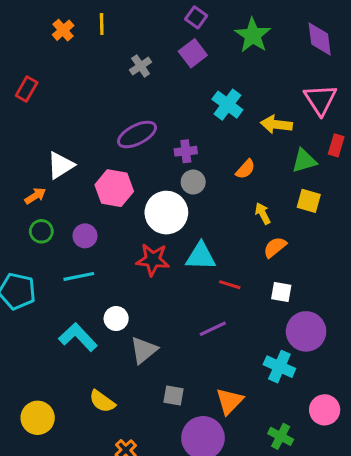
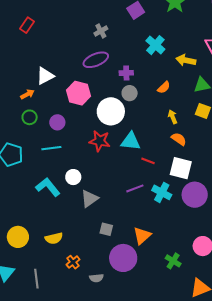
gray cross: (141, 66) -> (101, 31), moved
orange semicircle: (275, 247) -> (179, 139), turned 70
white square: (281, 292) -> (181, 168), size x1.6
cyan cross: (279, 367) -> (162, 192), moved
yellow semicircle: (102, 401) -> (54, 238), moved, turned -54

